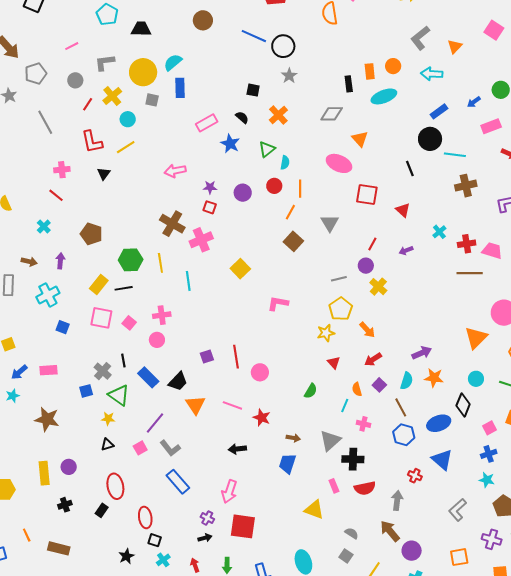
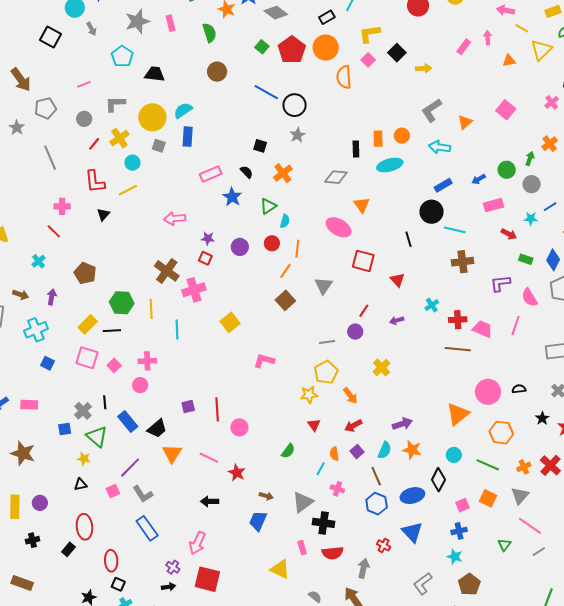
yellow cross: (378, 287) -> (382, 368), moved

